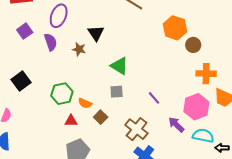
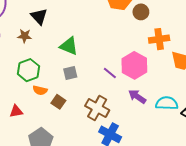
green hexagon: (62, 94) -> (28, 70), moved
pink hexagon: (196, 107) -> (134, 65), moved
red triangle: (71, 121) -> (16, 111), moved

